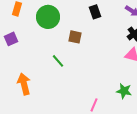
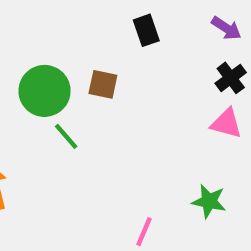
green circle: (48, 17) -> (45, 91), moved

